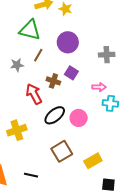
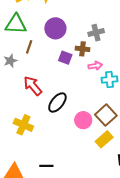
brown cross: (53, 81) -> (83, 49), moved
pink circle: (79, 118) -> (83, 120), moved
yellow cross: (17, 130) -> (23, 125), turned -36
brown square: (62, 151) -> (106, 115), moved

